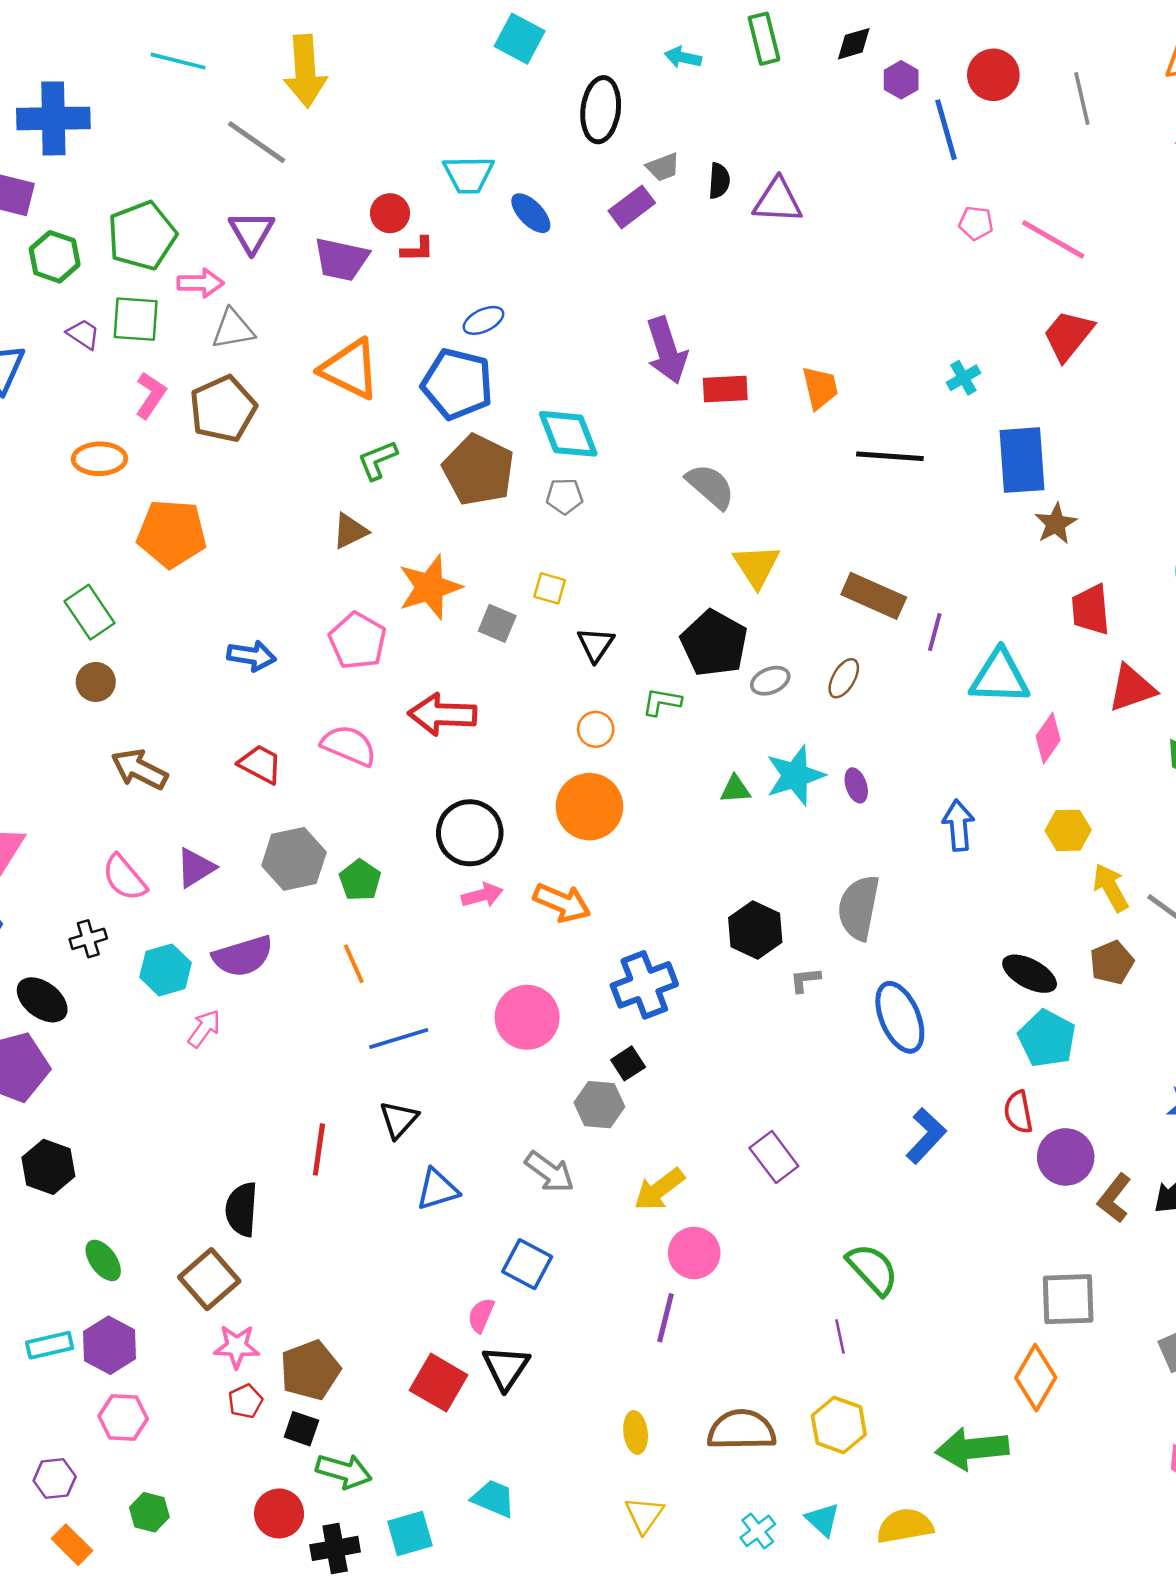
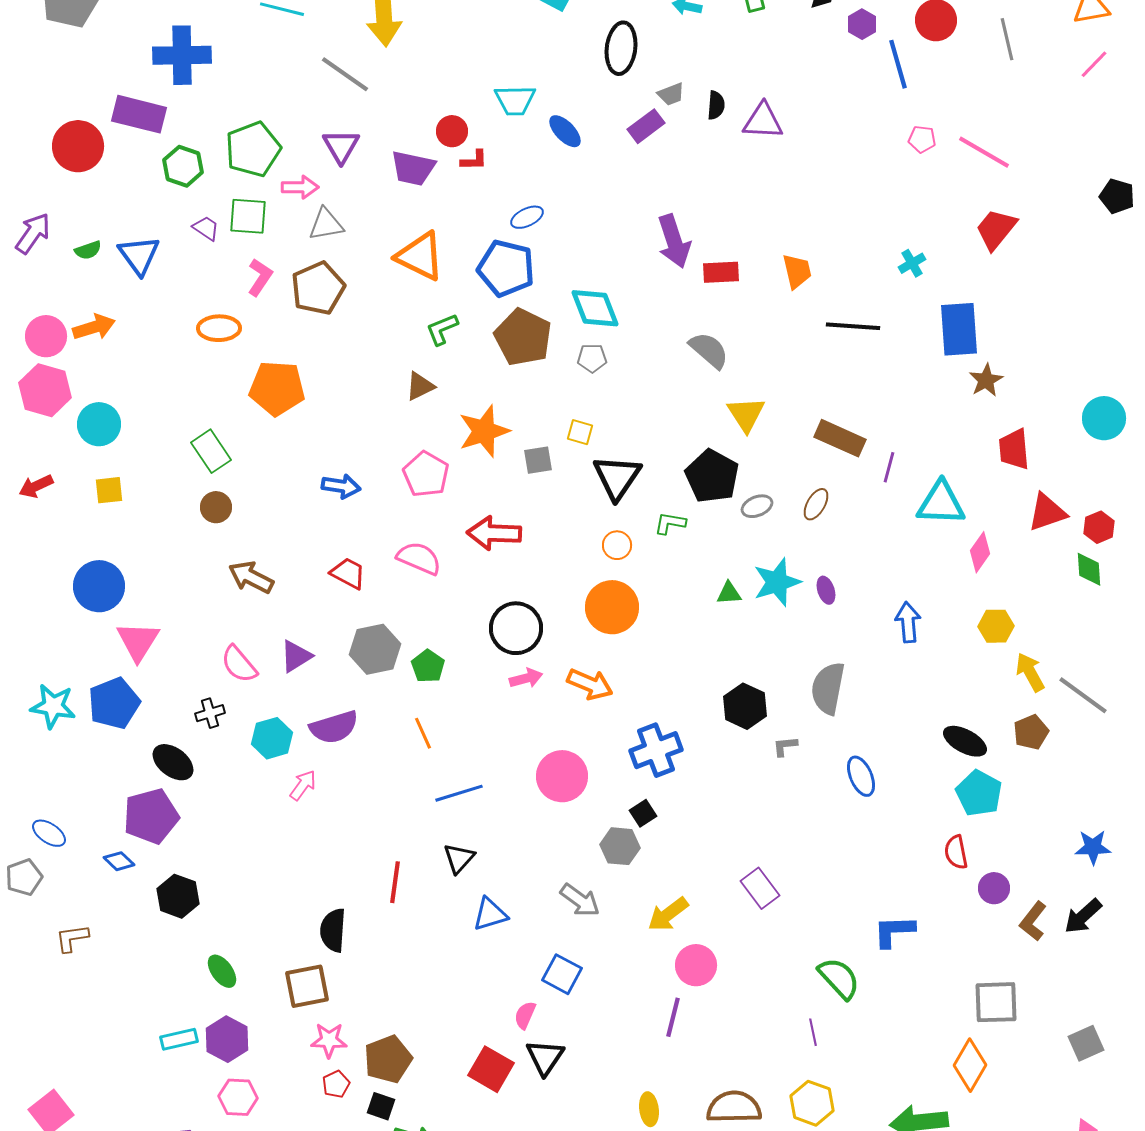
gray square: (497, 623) -> (538, 460), turned -32
black triangle: (596, 645) -> (617, 477), size x1.6
blue ellipse: (900, 1017) -> (861, 776), size x0.7
blue L-shape: (926, 1136) -> (894, 931), moved, turned -135
purple circle: (1066, 1157) -> (994, 888), size x0.7
brown square: (209, 1279) -> (307, 986), turned 30

